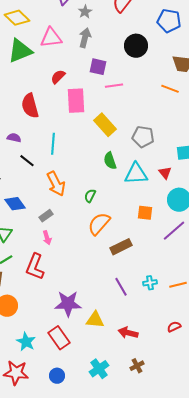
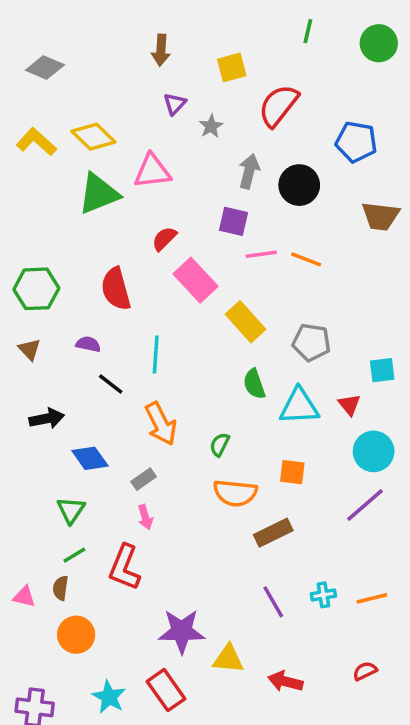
gray arrow: (85, 38) -> (249, 171), moved
orange line: (170, 89) -> (306, 259), moved
pink rectangle: (76, 101) -> (195, 280), turned -40
orange square: (145, 213) -> (292, 472), moved
orange semicircle: (99, 224) -> (235, 493), turned -125

